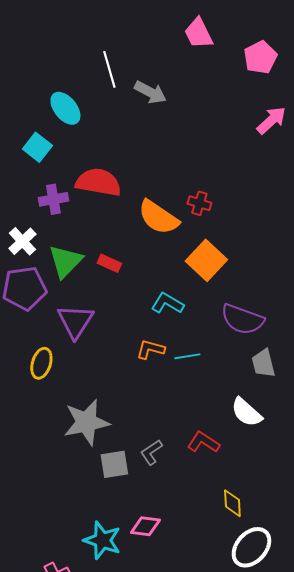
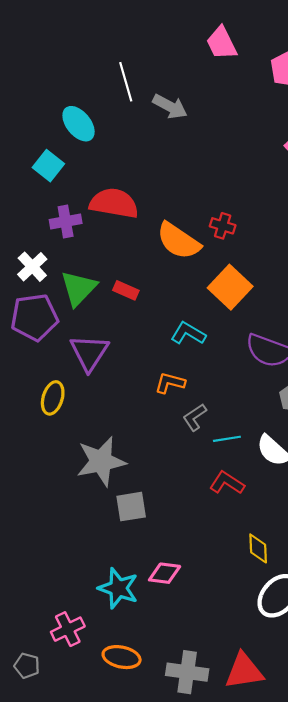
cyan line: (187, 356) -> (227, 439), moved
gray L-shape: (151, 452) -> (195, 417), moved

